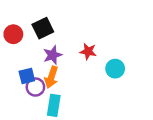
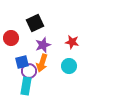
red circle: (13, 34) -> (11, 38), moved
cyan circle: (115, 69) -> (69, 66), moved
cyan rectangle: (54, 105) -> (26, 86), moved

